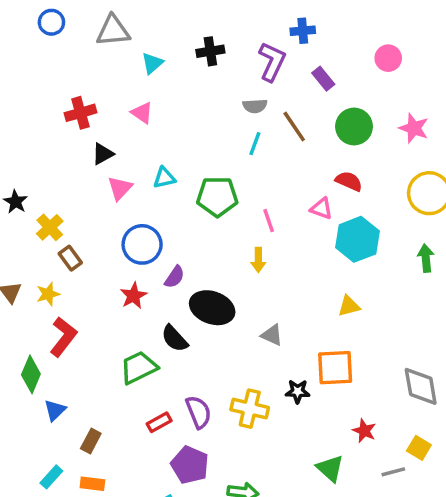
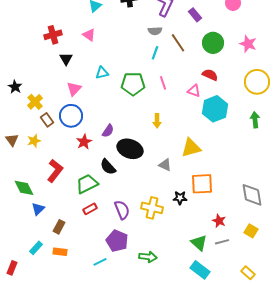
black triangle: (103, 154) -> (66, 59), turned -32
pink triangle: (120, 188) -> (74, 89), moved
pink line: (269, 221) -> (163, 83), moved
blue circle: (142, 244) -> (71, 116), moved
yellow triangle: (349, 306) -> (191, 148), moved, size x1.5
red L-shape: (63, 337) -> (55, 171), moved
green diamond: (31, 374) -> (24, 188), turned -50
red rectangle: (159, 422) -> (90, 209), moved
gray line: (393, 472) -> (222, 242), moved

